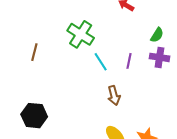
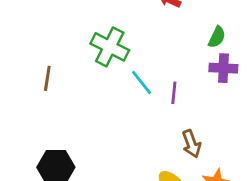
purple line: (129, 61) -> (174, 93), moved
brown arrow: (114, 95) -> (191, 144), moved

